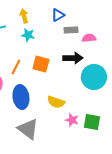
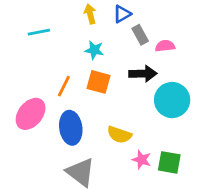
yellow arrow: (24, 16) -> (90, 14), moved
gray rectangle: (71, 30) -> (140, 35), turned 64
cyan star: (28, 35) -> (94, 50), moved

